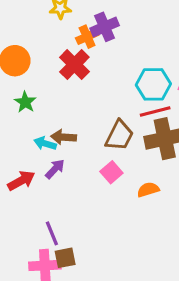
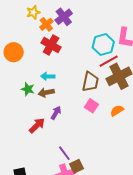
orange cross: (87, 37) -> (46, 24), moved
green star: (25, 102) -> (28, 89), moved
brown arrow: (64, 137) -> (46, 93), moved
cyan arrow: (45, 143) -> (48, 76), moved

